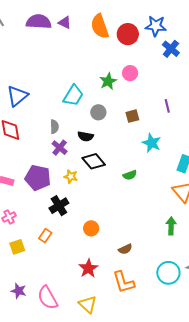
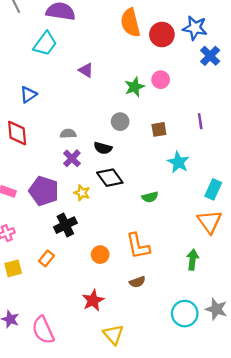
purple triangle: (65, 23) -> (86, 70), moved
cyan trapezoid: (73, 95) -> (45, 44), moved
blue triangle: (17, 96) -> (28, 95), size x0.7
gray semicircle: (54, 127) -> (68, 134), turned -96
orange L-shape: (124, 282) -> (138, 246), moved
yellow triangle: (88, 304) -> (113, 334), moved

